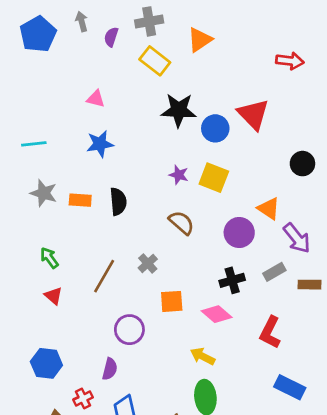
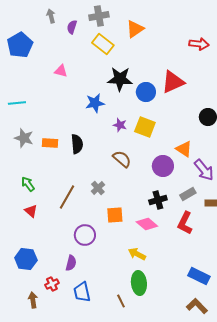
blue pentagon: (38, 34) -> (20, 45), moved
red triangle: (253, 114) -> (173, 82), turned 50
blue star: (100, 144) -> (95, 103), moved
red L-shape: (270, 332) -> (185, 223), moved

